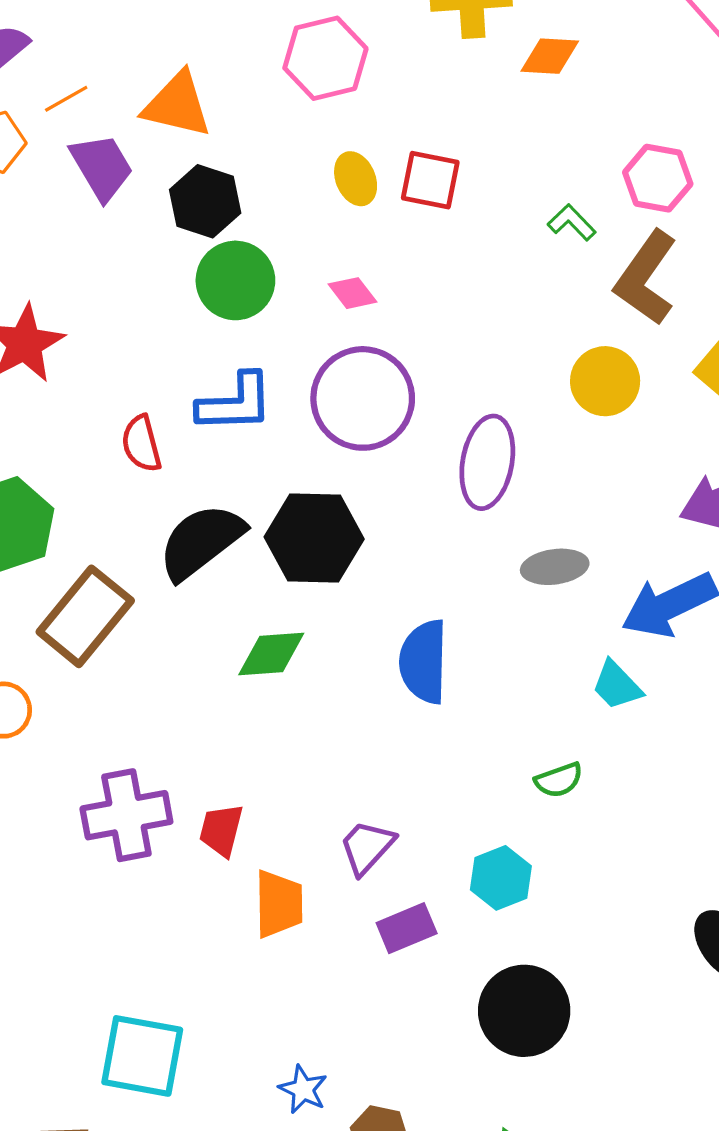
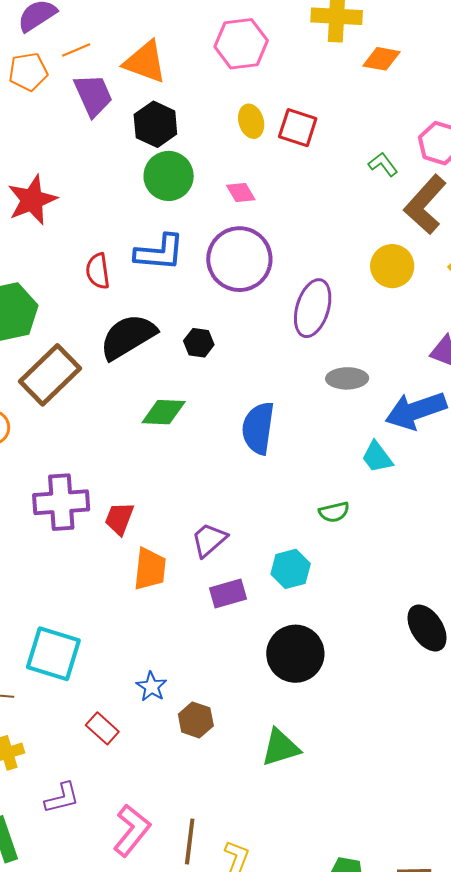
black hexagon: (314, 538) -> (199, 343), size x0.5

